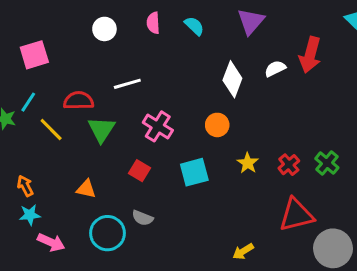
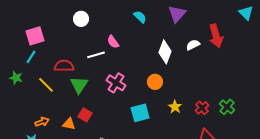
pink semicircle: (153, 23) -> (113, 42), moved, turned -32
red arrow: (310, 55) -> (216, 36), turned -30
cyan line: (28, 102) -> (31, 57), moved
red square: (139, 171) -> (85, 115), moved
orange arrow: (25, 186) -> (42, 122), moved, turned 96

